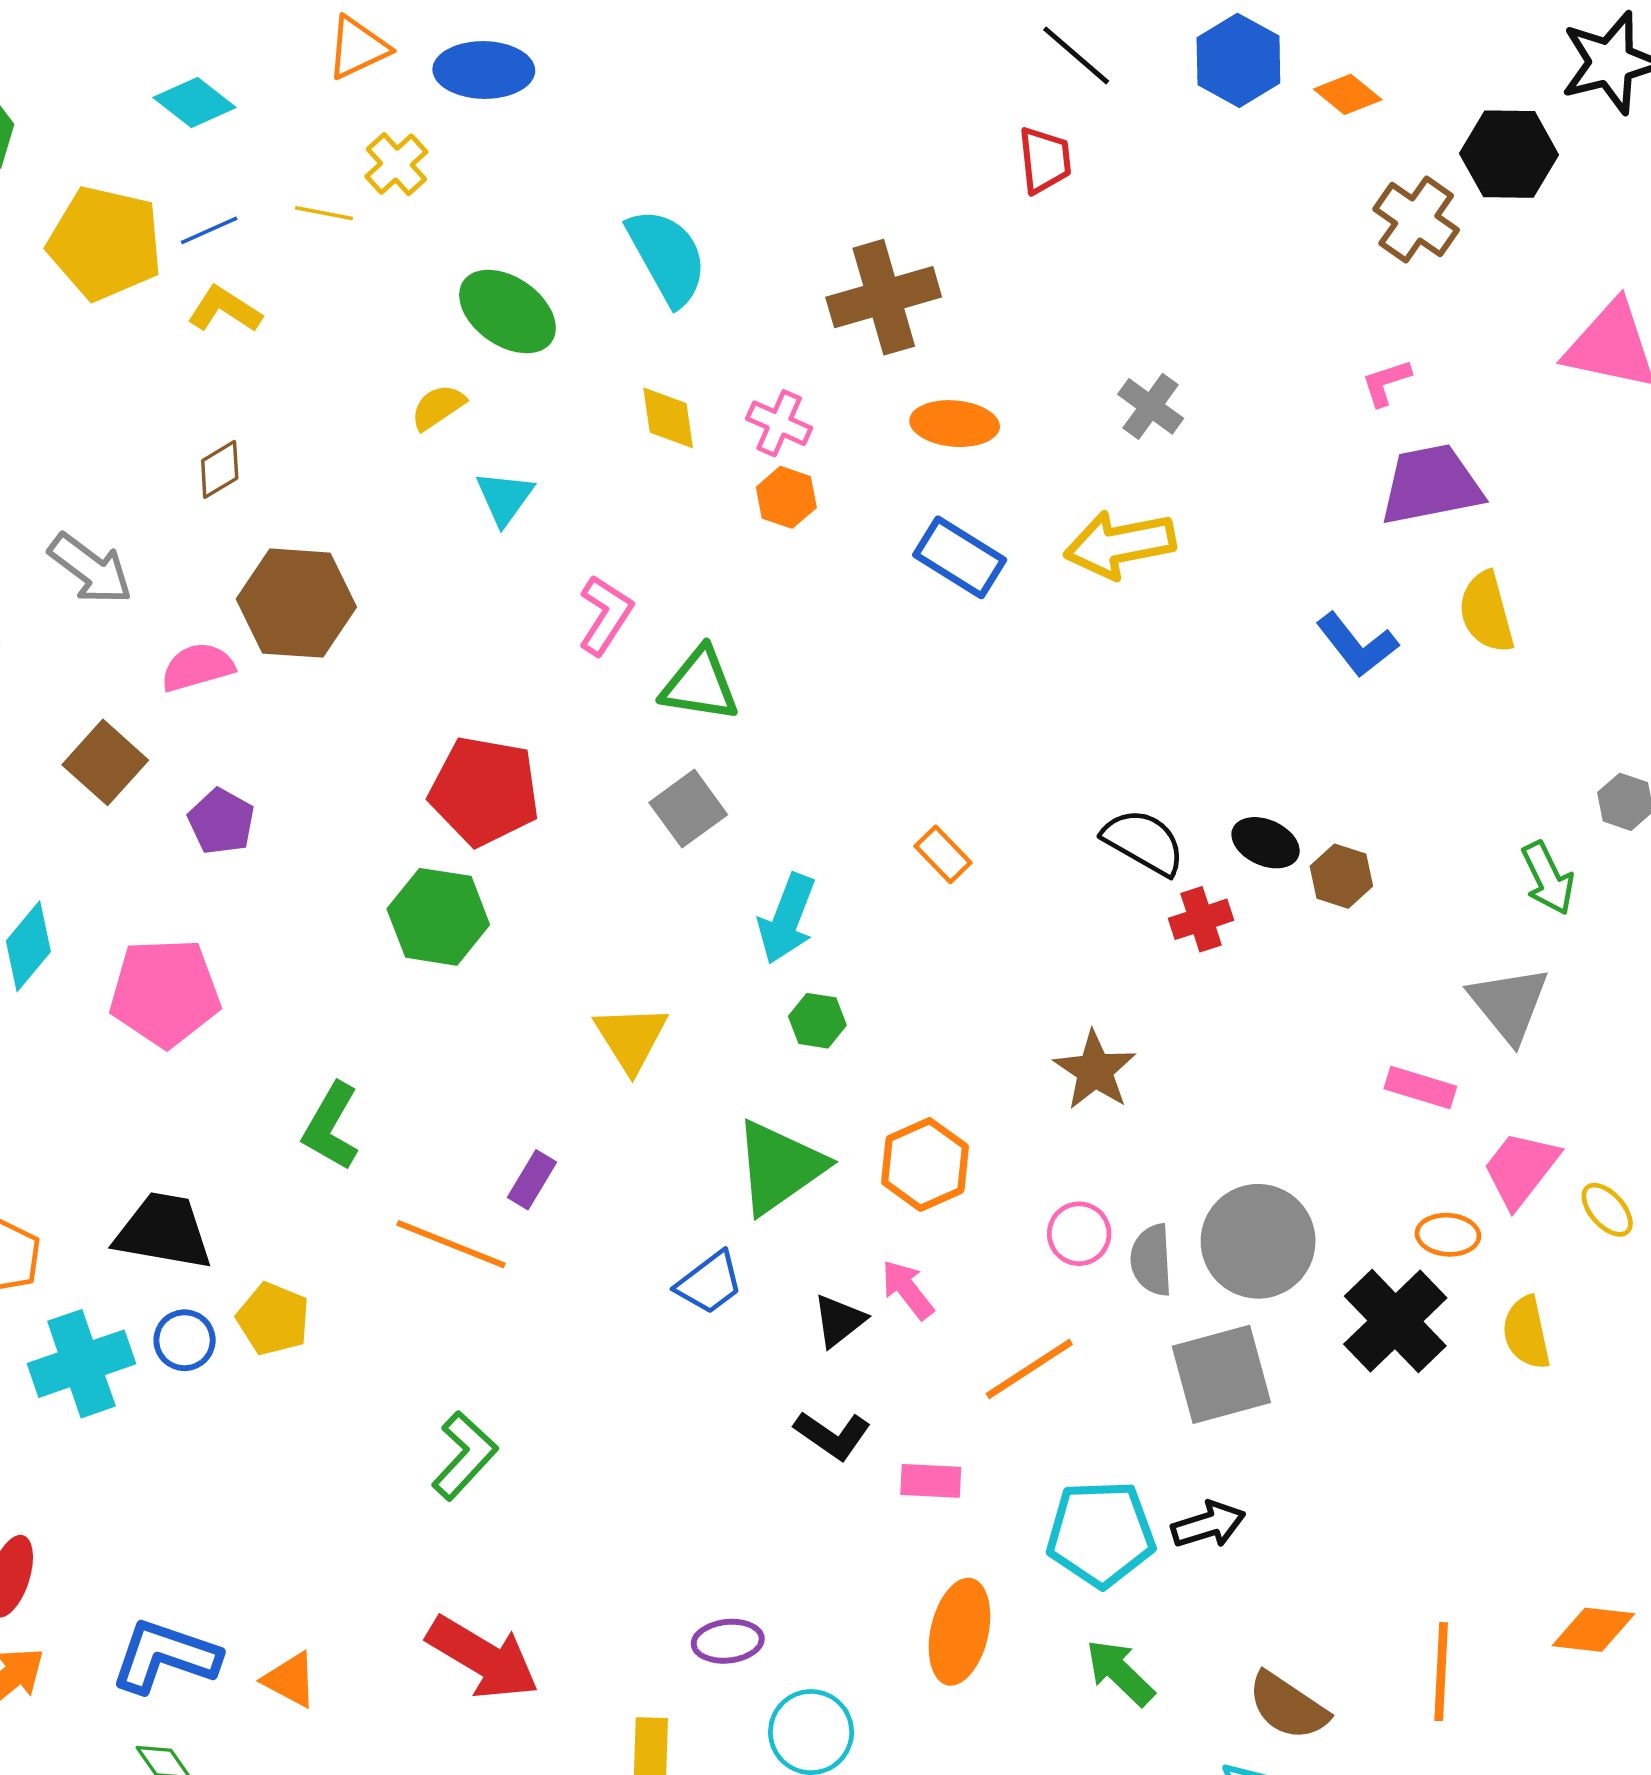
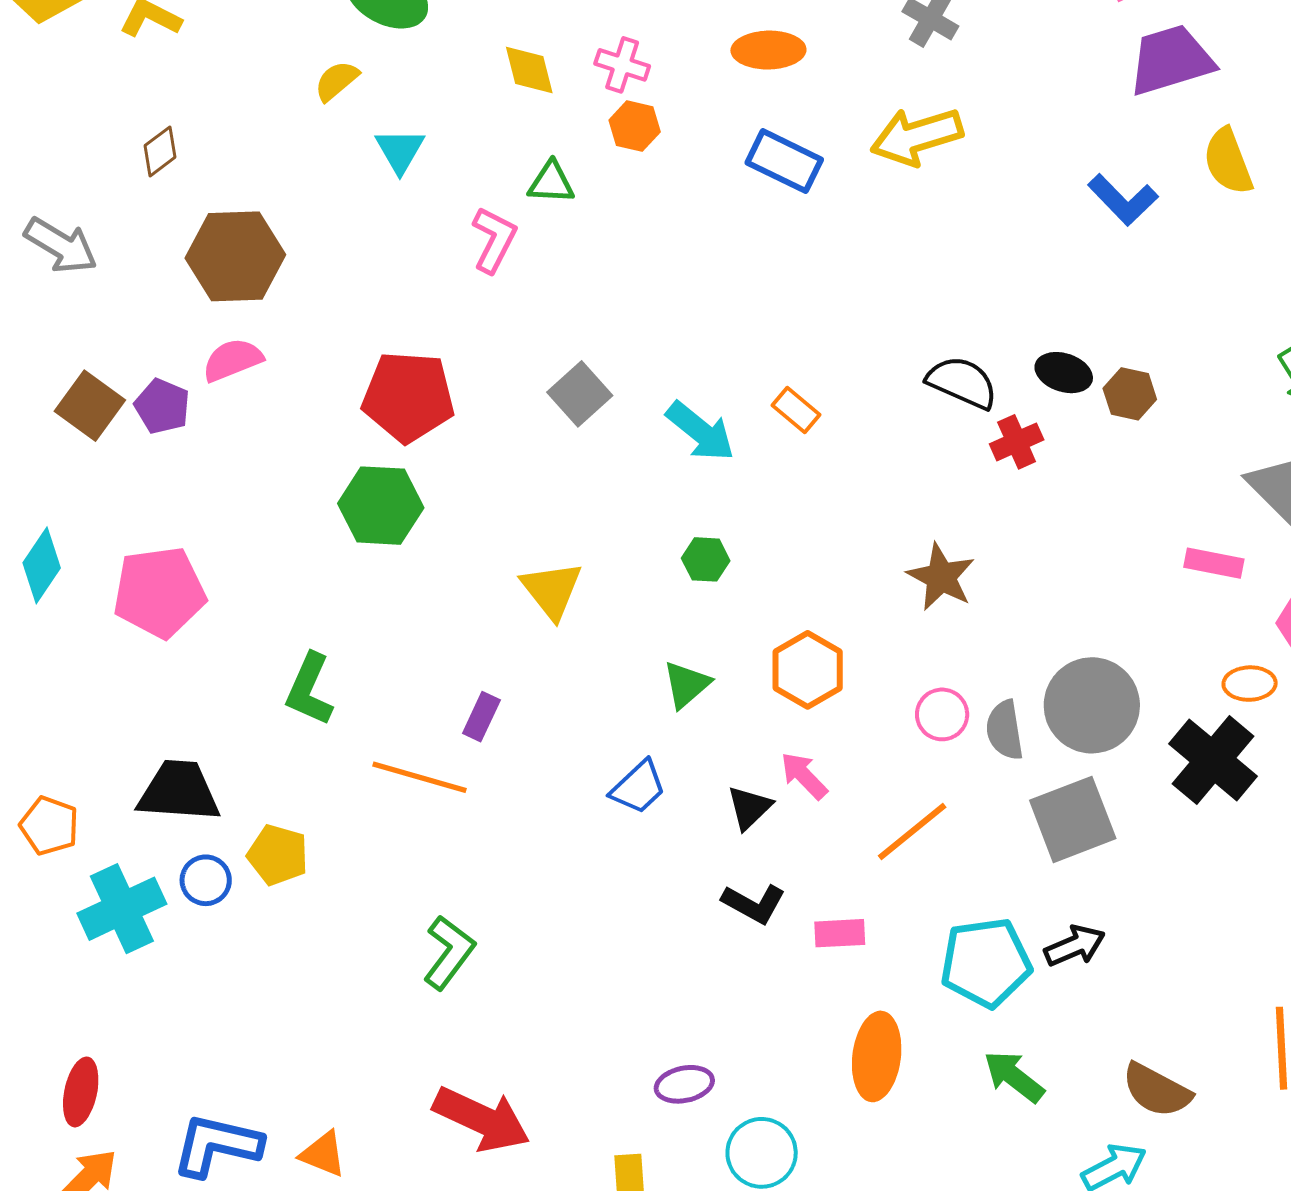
pink semicircle: (197, 667) -> (232, 360), moved
green triangle: (700, 685) -> (551, 182), moved, size x0.7
purple pentagon: (221, 822) -> (162, 406), moved
cyan arrow: (787, 919) -> (700, 431), moved, turned -66
green triangle: (779, 1167) -> (686, 685), size x0.6

